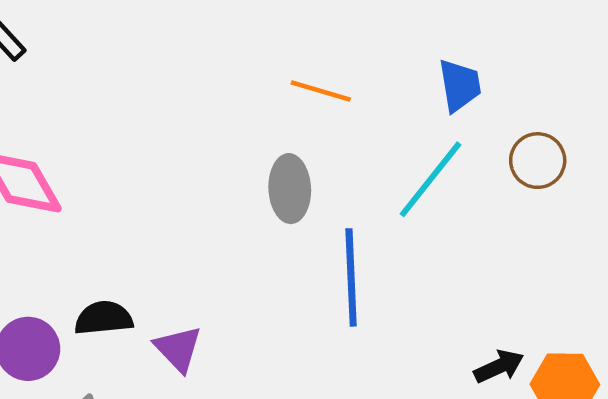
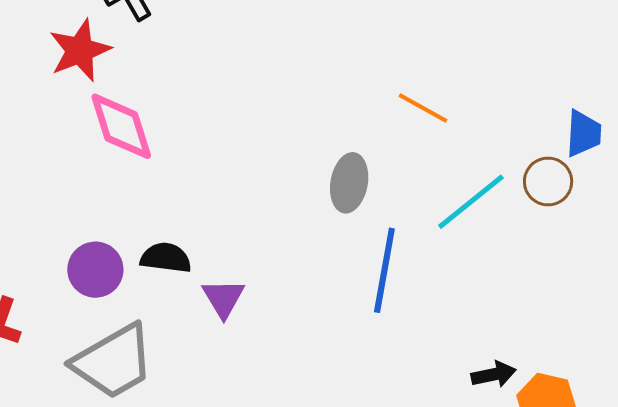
blue trapezoid: (460, 85) -> (583, 133), moved
orange line: (321, 91) -> (423, 108), moved
brown circle: (538, 161) -> (548, 182), moved

